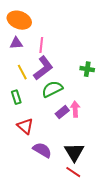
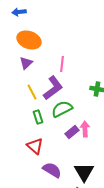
purple triangle: (16, 43) -> (26, 63), turned -40
pink line: (41, 45) -> (62, 64), moved
green rectangle: (16, 97) -> (38, 117), moved

